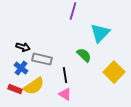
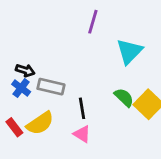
green semicircle: (84, 55) -> (124, 97), moved
blue cross: (21, 68) -> (21, 88), moved
red rectangle: (15, 89) -> (14, 127), turned 32

